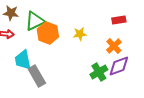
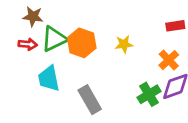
green triangle: (35, 21) -> (54, 39), moved
gray rectangle: (37, 76) -> (90, 100), moved

